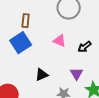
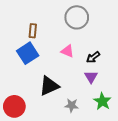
purple triangle: (77, 74) -> (91, 77), moved
black triangle: (42, 75) -> (49, 86), size x1.5

